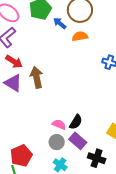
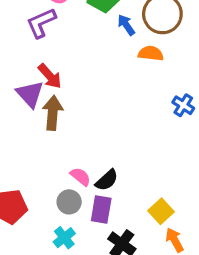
red arrow: (14, 62) -> (50, 76), moved
brown arrow: (37, 77) -> (53, 113), moved
purple rectangle: (78, 141) -> (101, 209), turned 42

